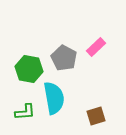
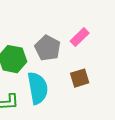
brown square: (96, 116) -> (80, 78), moved

